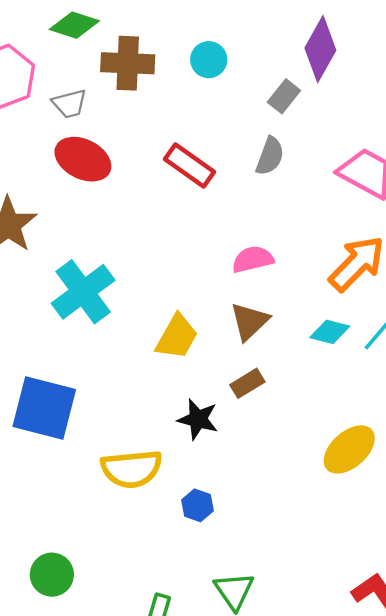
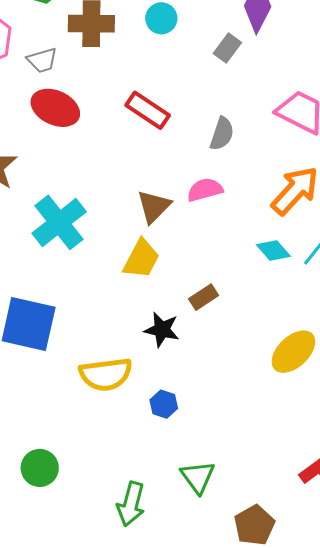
gray semicircle: (270, 156) -> (222, 134), moved
brown triangle: (249, 321) -> (154, 206), moved
cyan diamond: (330, 332) -> (273, 250), turned 36

